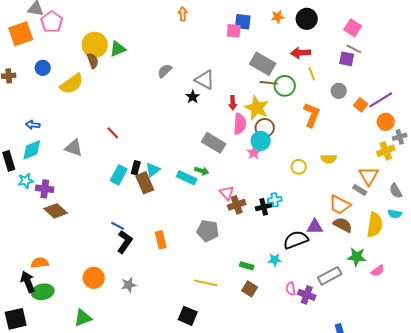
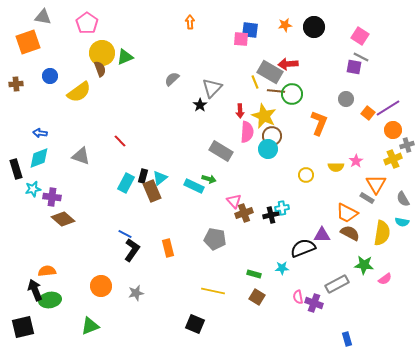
pink pentagon: (52, 22) -> (87, 23), moved
red arrow: (301, 53) -> (288, 64), moved
yellow line: (312, 74) -> (255, 82), moved
gray triangle: (205, 80) -> (212, 88), turned 45
pink star: (254, 153) -> (356, 161), moved

